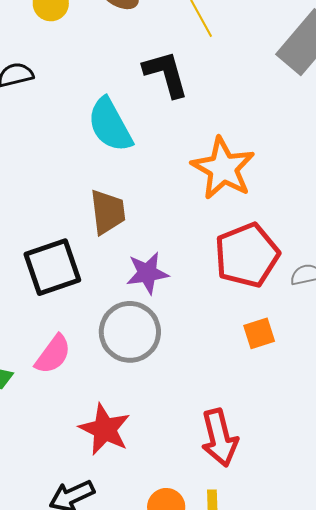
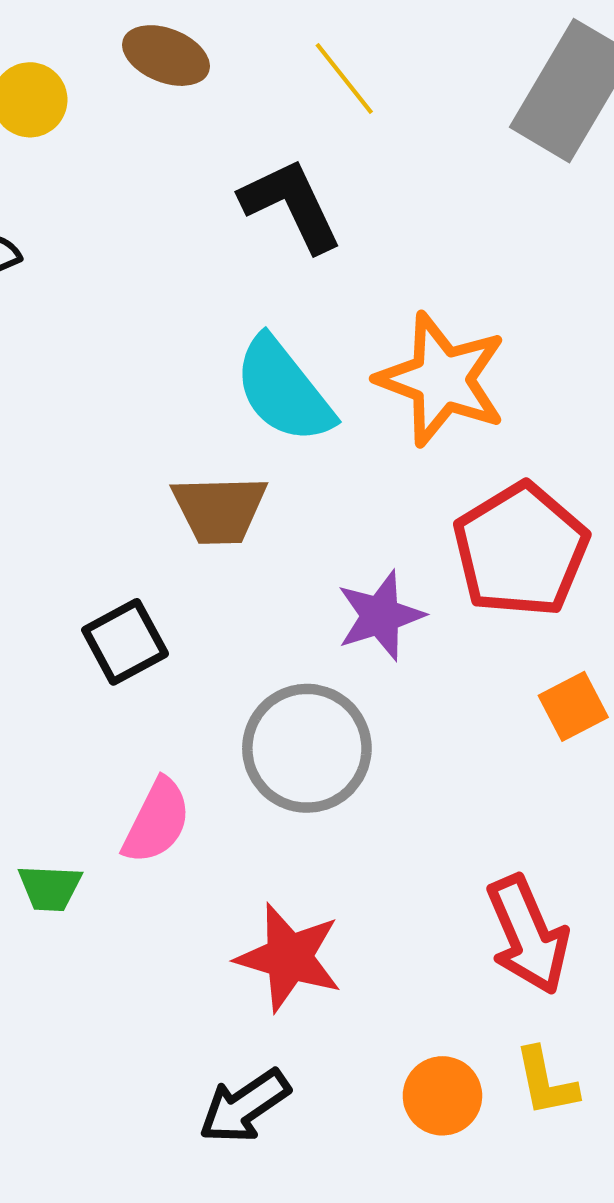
cyan semicircle: (110, 125) -> (284, 390), moved
brown trapezoid: (108, 212) -> (219, 509), turned 105
black square: (52, 267) -> (125, 642), size x0.7
purple star: (147, 273) -> (380, 616), moved

